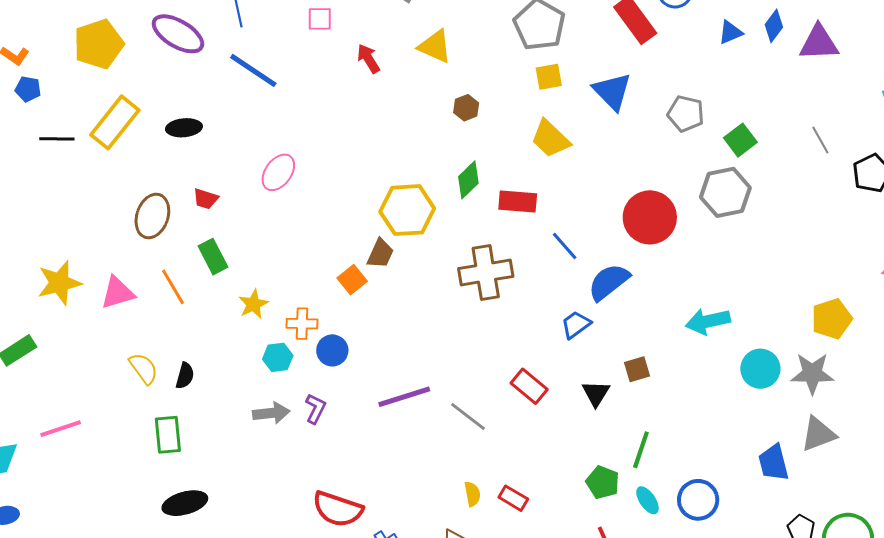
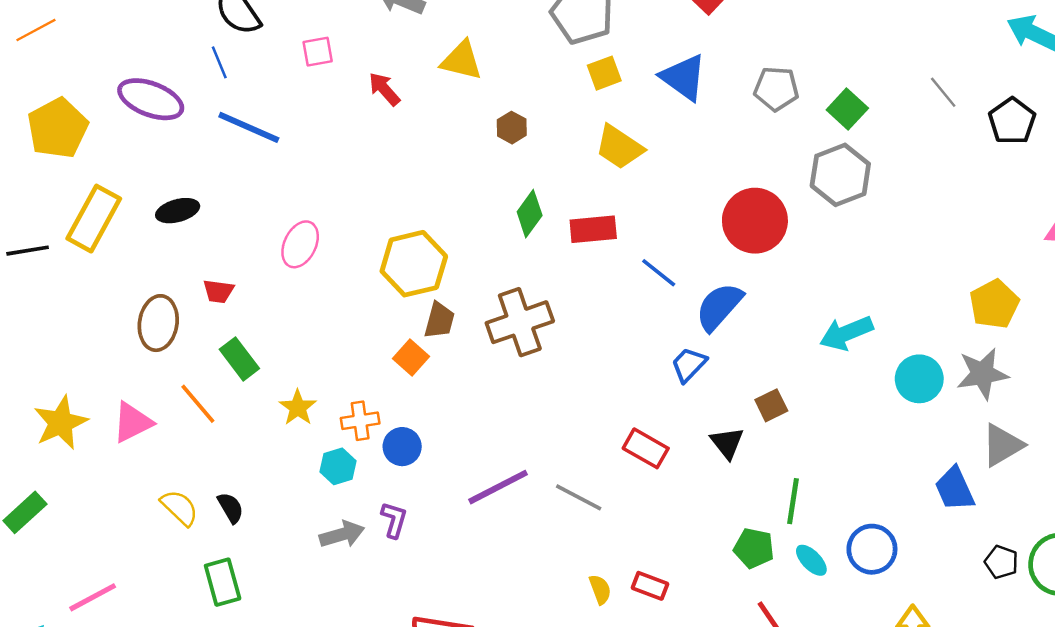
yellow hexagon: (407, 210) -> (414, 264), moved
brown cross: (486, 273) -> (520, 322), moved
black semicircle: (185, 376) -> (231, 508), turned -36

